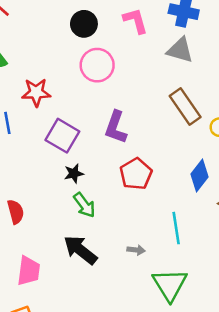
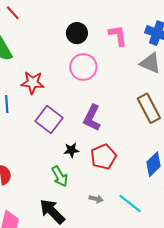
black star: (74, 173) -> (71, 150), moved
cyan line: (176, 228) -> (130, 203), turned -50
gray arrow: (136, 250) -> (96, 199), moved

